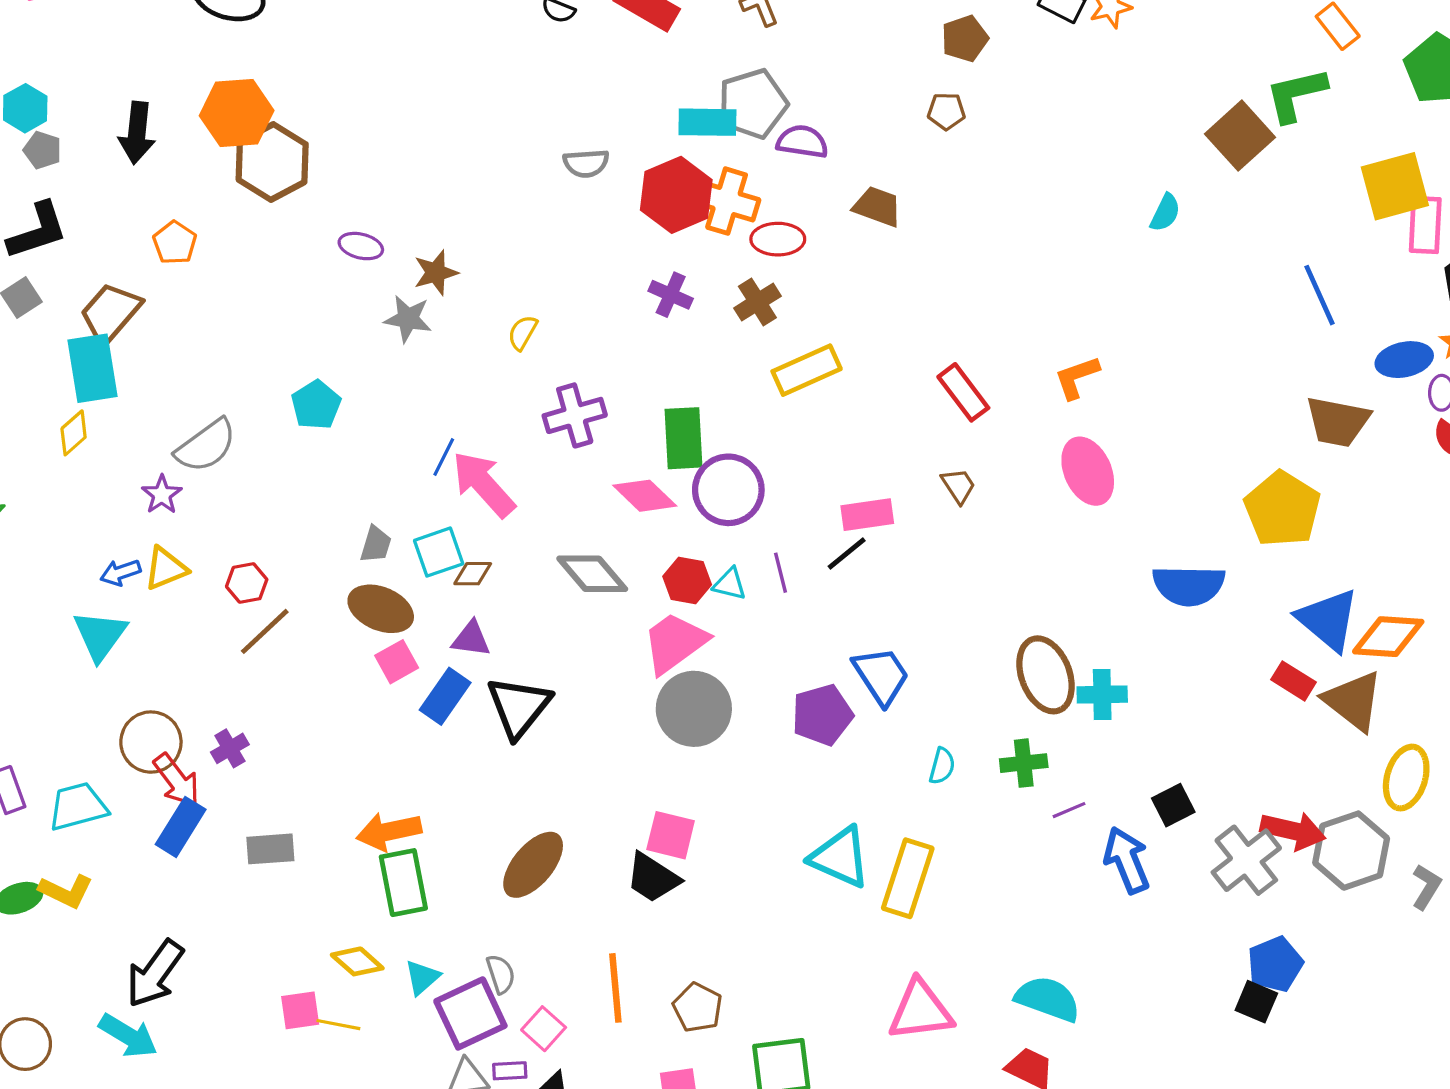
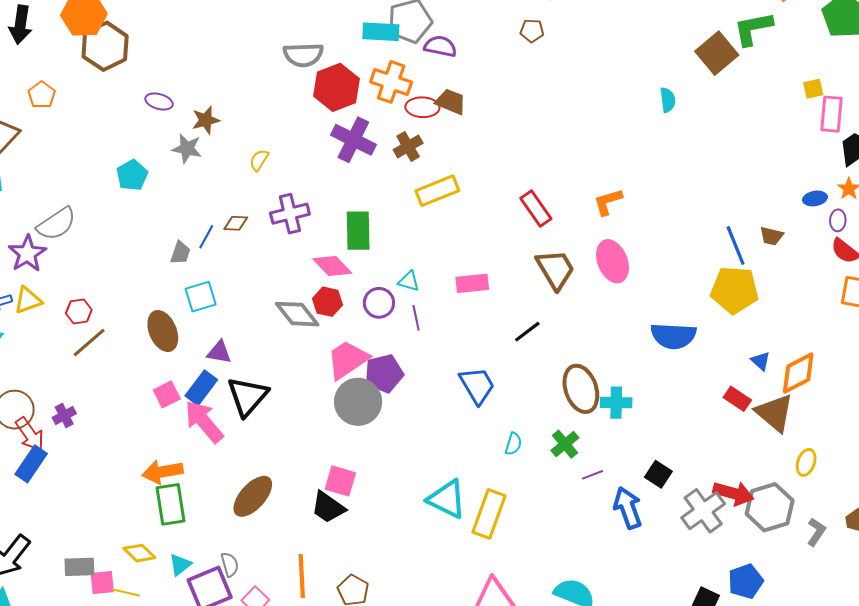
gray semicircle: (586, 163) -> (303, 55), size x1.4
yellow square: (1395, 186) -> (813, 89), size x0.5
red hexagon: (676, 195) -> (337, 87), moved
brown trapezoid: (877, 207) -> (451, 102), moved
cyan semicircle: (1165, 213) -> (668, 100), turned -35
purple cross: (671, 295) -> (353, 140), size x1.6
blue line: (1319, 295) -> (736, 246), moved
blue ellipse: (1404, 360) -> (815, 198), size x0.7
cyan pentagon: (316, 405) -> (132, 175), moved
brown trapezoid: (1338, 422) -> (771, 236), size x0.6
pink arrow: (483, 484) -> (204, 422), moved
brown trapezoid: (958, 486) -> (555, 269), moved, size x1.8
purple circle: (728, 490) -> (379, 303), moved, size x0.7
purple star: (162, 495) -> (27, 254), size x1.5
yellow pentagon: (1282, 509) -> (734, 290), turned -30
gray trapezoid: (376, 544) -> (180, 253), moved
black line: (847, 554) -> (527, 332), moved
brown diamond: (473, 574) -> (236, 223), moved
red hexagon: (687, 580) -> (328, 302), moved
cyan triangle: (730, 584) -> (409, 281), moved
brown ellipse: (381, 609) -> (163, 331), turned 42
blue triangle: (1328, 620) -> (761, 361), size x0.5
orange diamond: (1388, 637) -> (798, 373), turned -33
pink square: (397, 662) -> (167, 394), moved
purple pentagon: (822, 715) -> (384, 373), moved
green cross: (1024, 763) -> (565, 444), turned -36
yellow ellipse: (1406, 778) -> (806, 462), size x0.7
black square: (1173, 805) -> (658, 474), turned -32
gray rectangle: (270, 849) -> (79, 567), moved
blue pentagon: (1275, 964) -> (746, 581), moved

